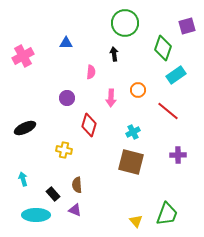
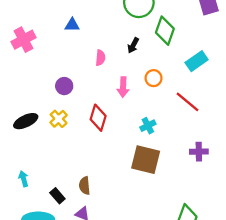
green diamond: (163, 48) -> (165, 31), moved
black arrow: (114, 54) -> (133, 45), moved, turned -144
purple circle: (67, 98) -> (64, 86), moved
yellow cross: (64, 150) -> (59, 119), moved, turned 35

